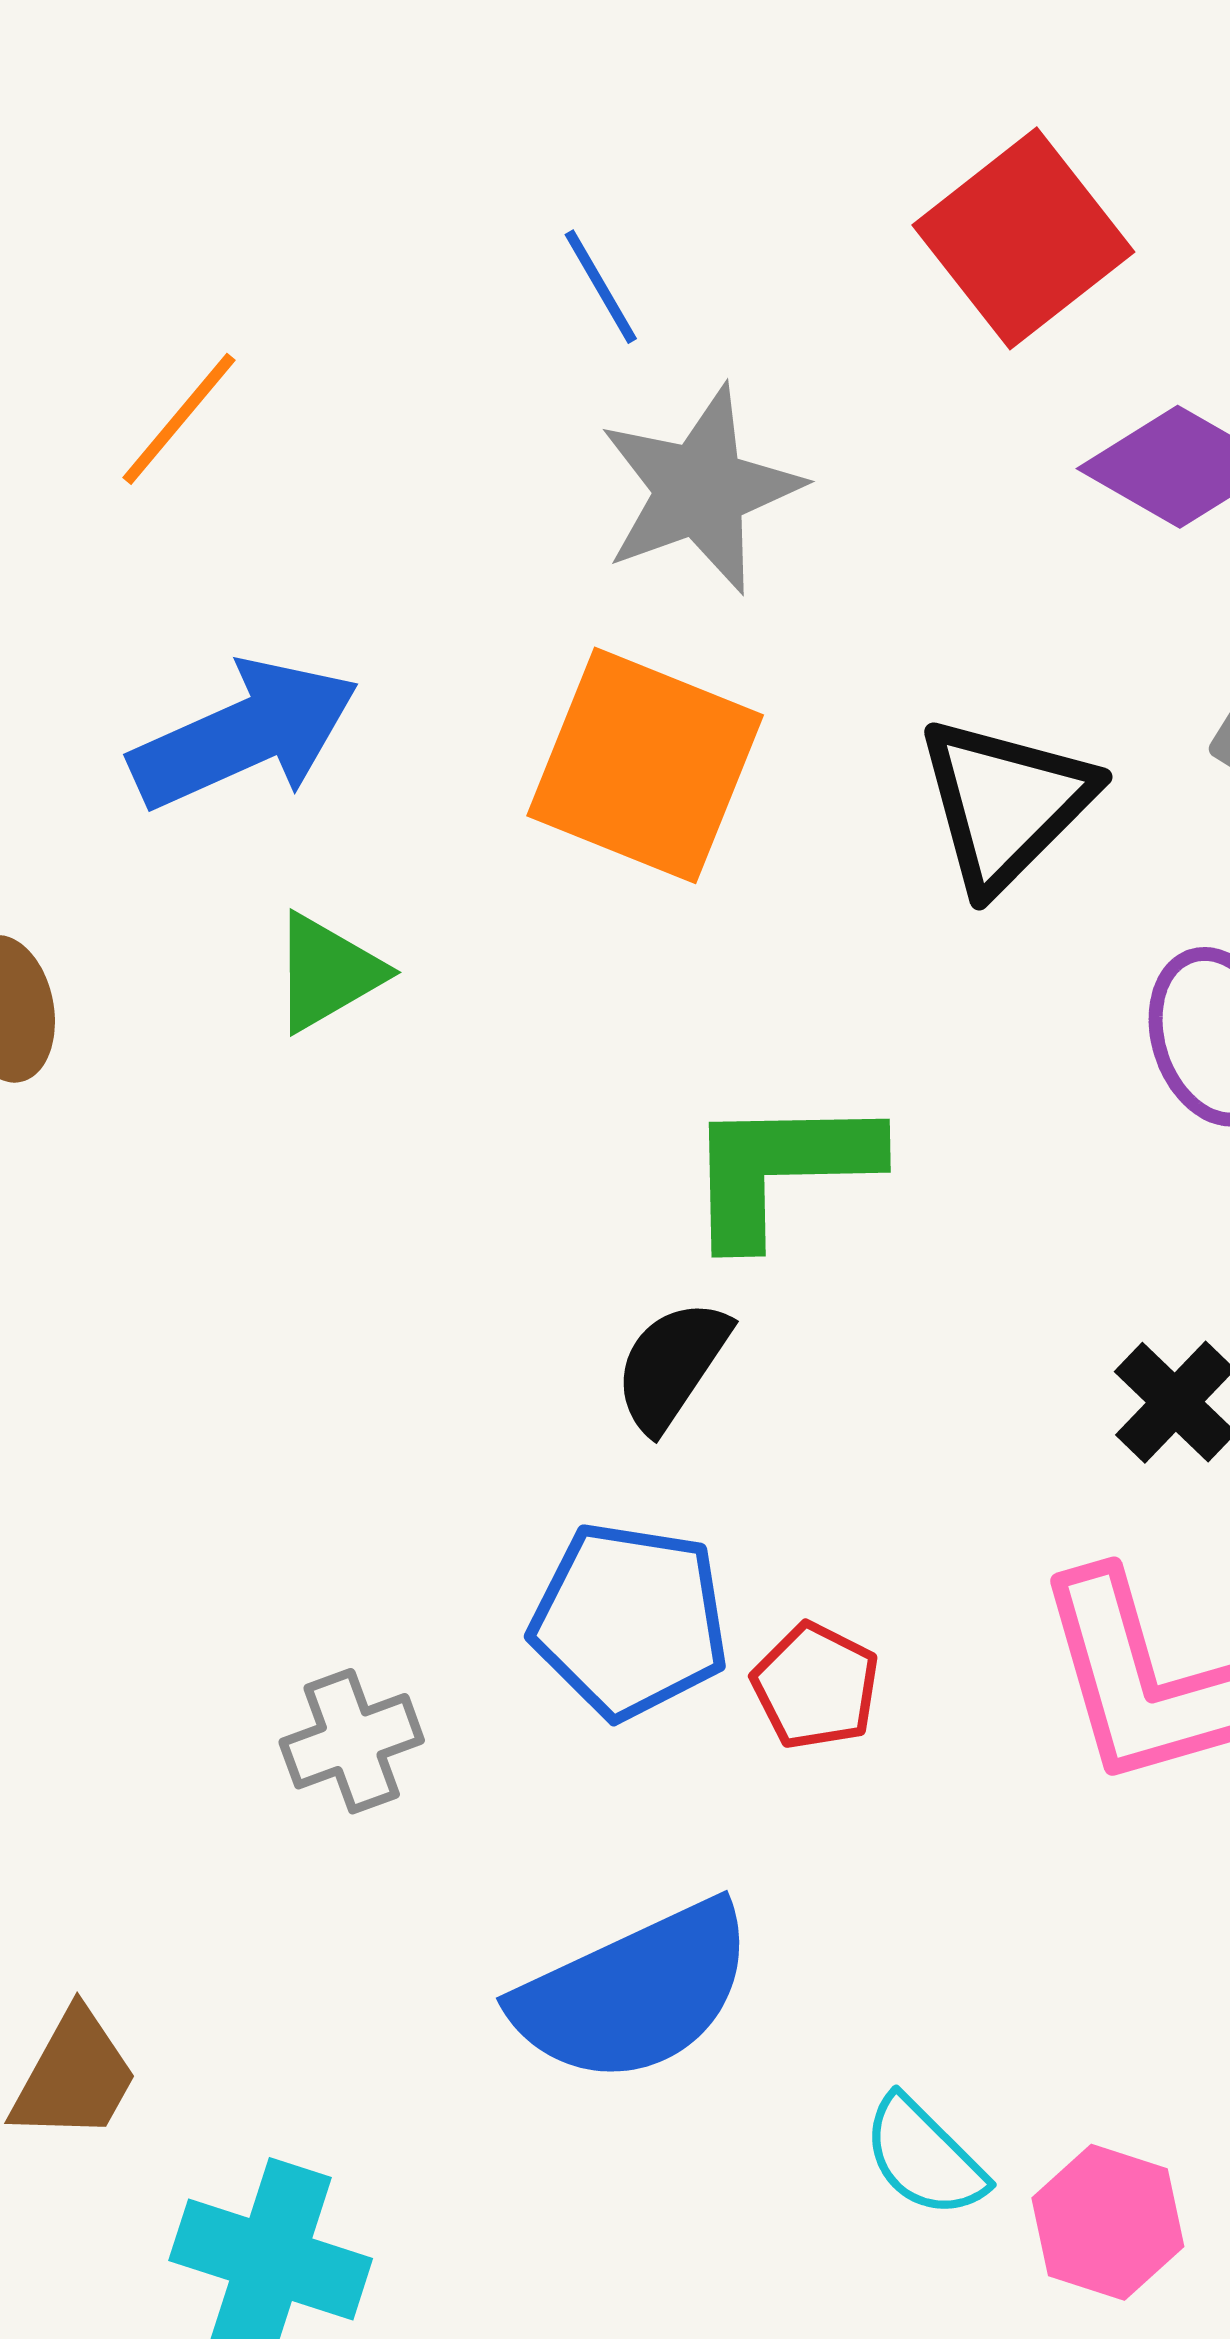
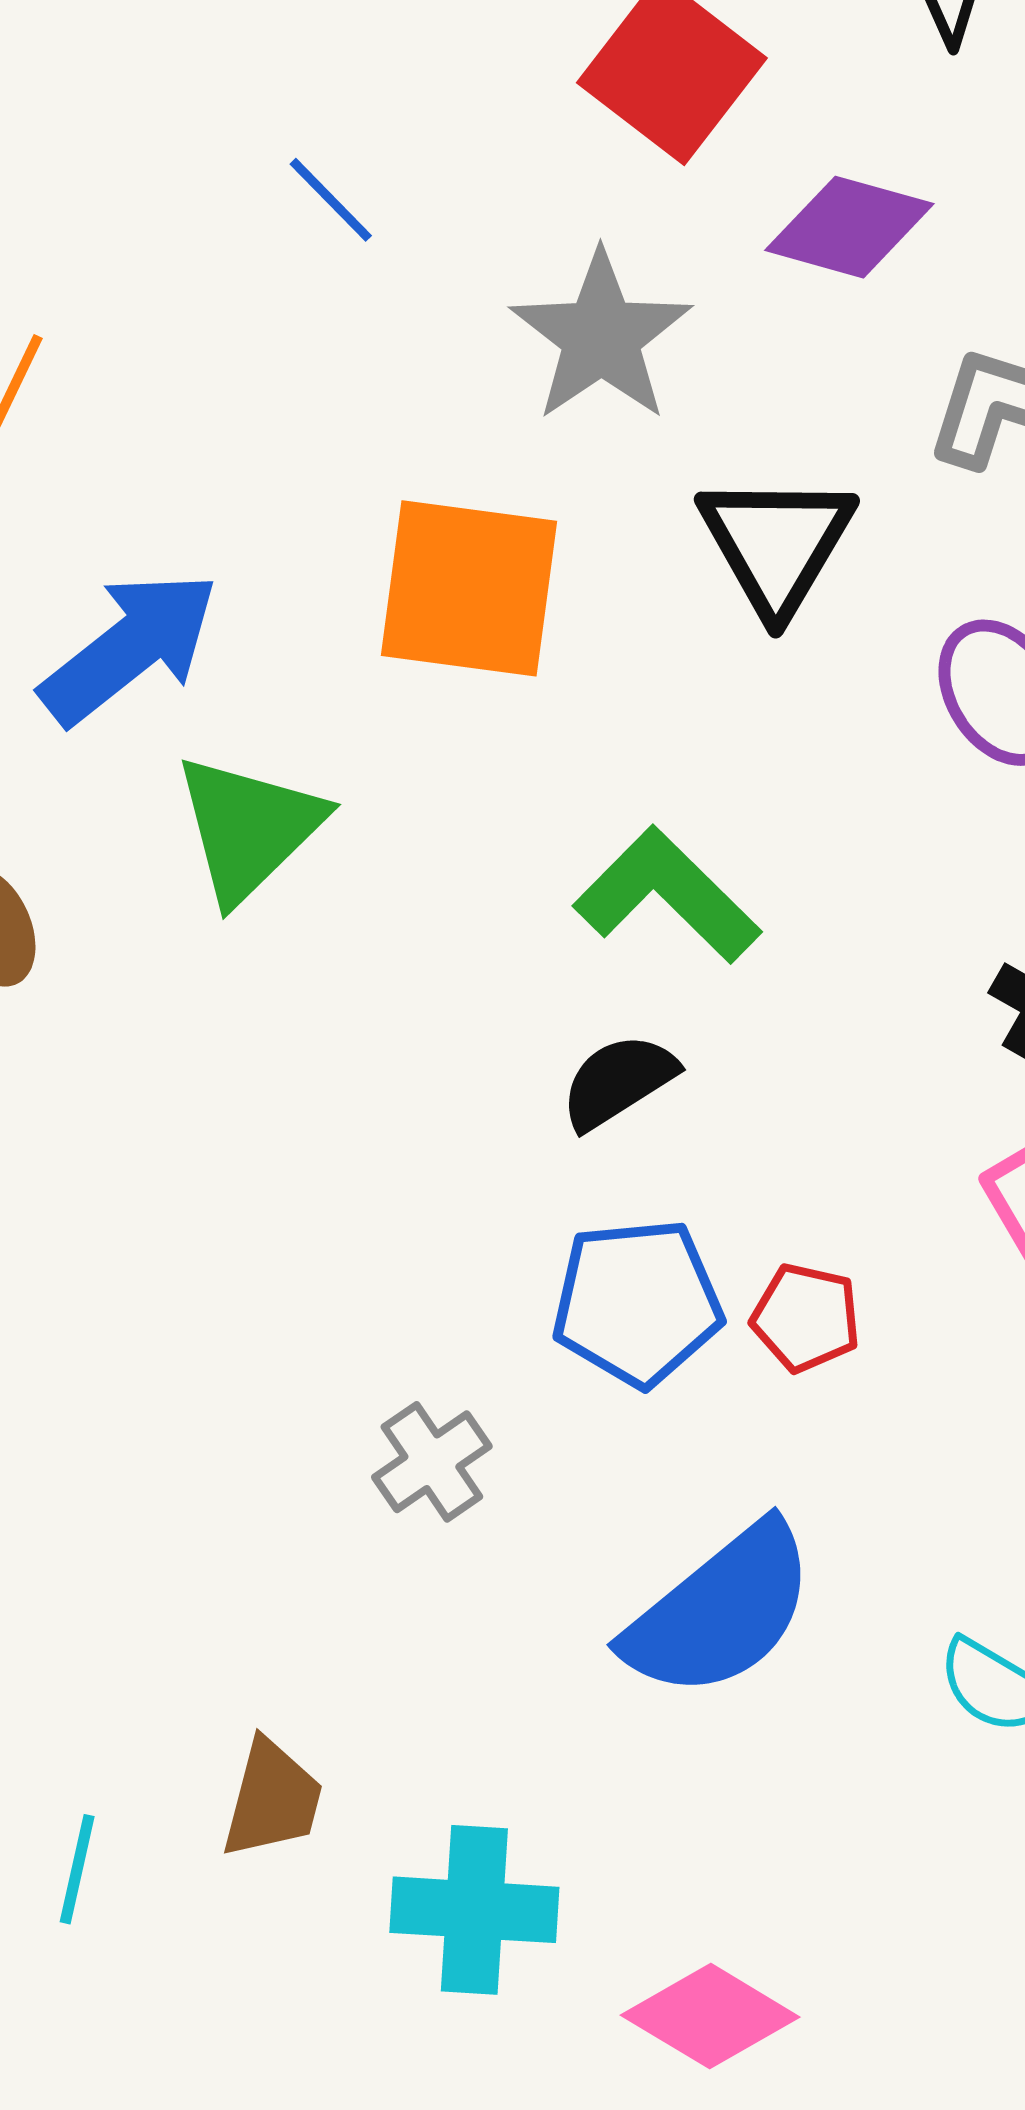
gray star: (700, 490) -> (601, 336), moved
green triangle: (327, 973) -> (249, 828), size x1.5
green L-shape: (781, 1169) -> (667, 895), turned 60
black semicircle: (672, 1365) -> (618, 1081), turned 38

